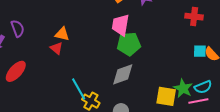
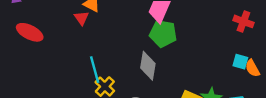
red ellipse: (16, 71) -> (30, 32), turned 60
gray diamond: (123, 74) -> (148, 66), turned -75

